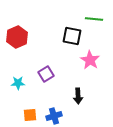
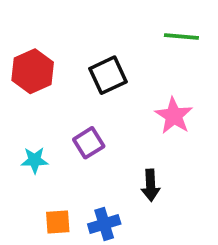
black square: (72, 36) -> (108, 75), moved, turned -36

